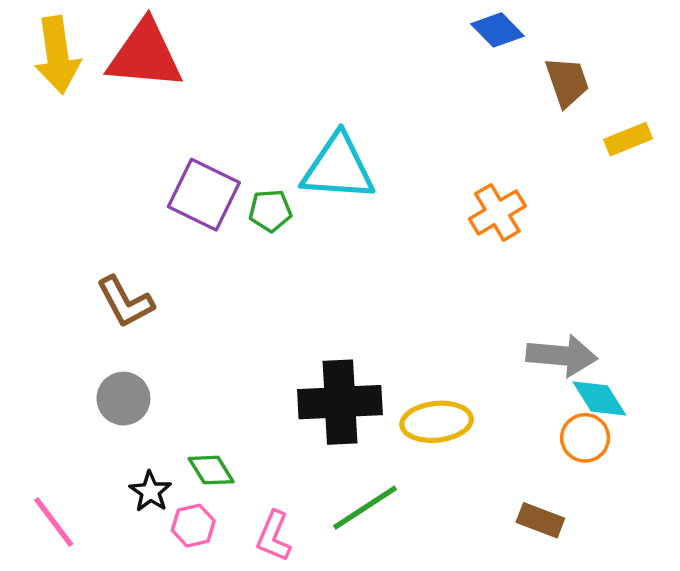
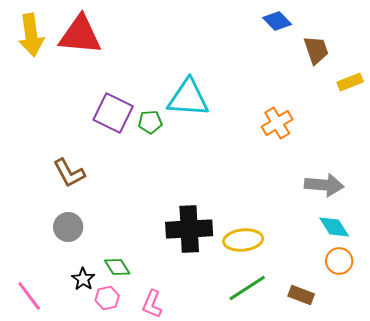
gray arrow: (562, 356) -> (324, 185), moved
orange circle: (585, 438) -> (339, 261), moved
green line: (365, 508) -> (247, 288), moved

